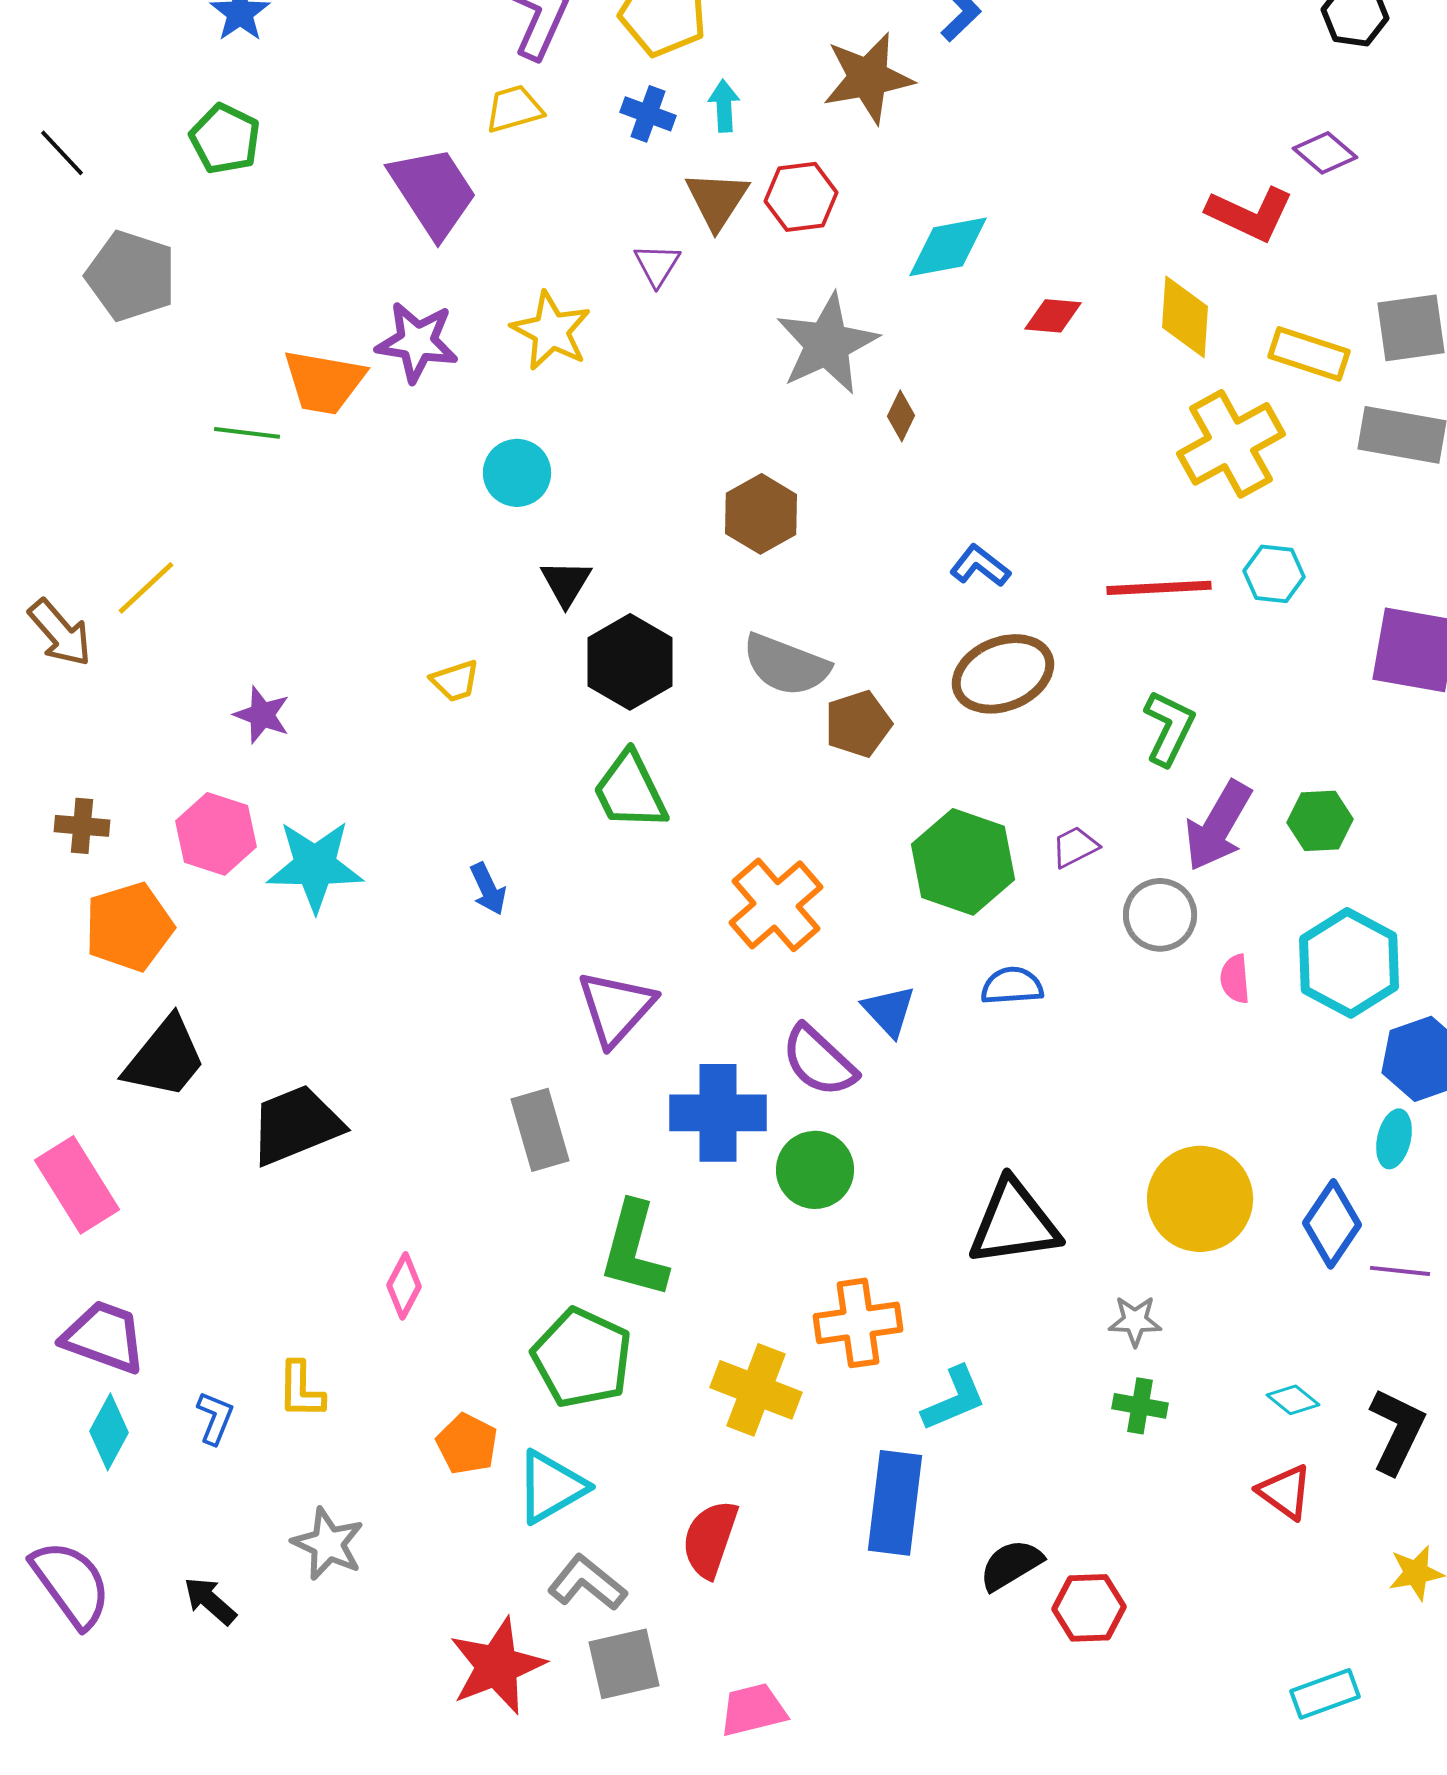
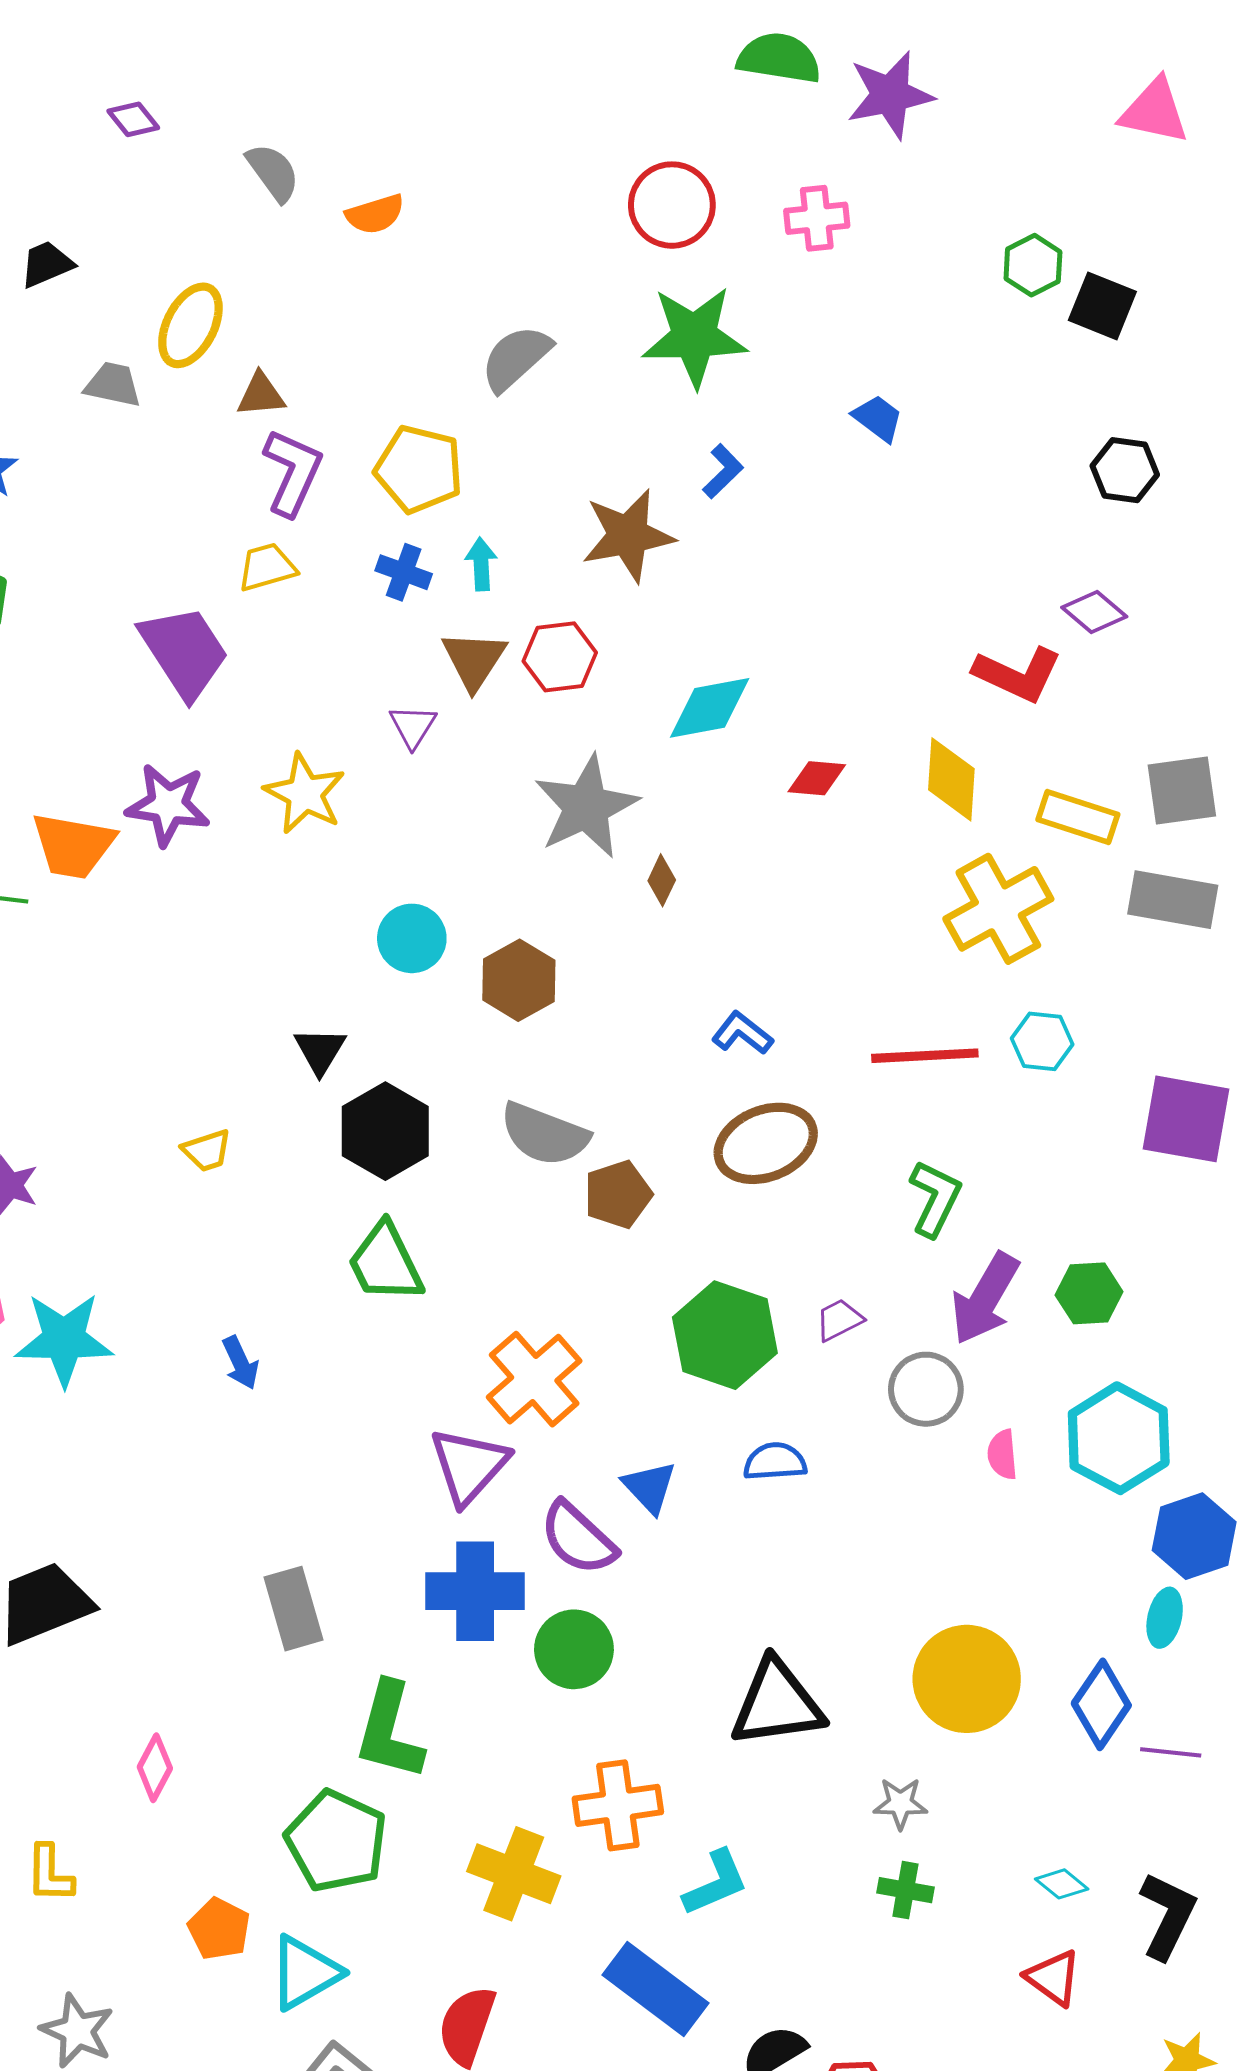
cyan circle: (517, 473) -> (412, 938), moved
purple triangle: (616, 1008) -> (469, 1466), moved
blue rectangle: (895, 1503) -> (656, 1989), turned -60

